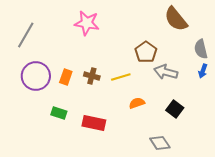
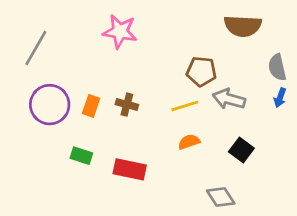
brown semicircle: (176, 19) -> (243, 26), turned -48
brown pentagon: (146, 52) -> (201, 71), turned -30
yellow line: (121, 77) -> (185, 106), moved

